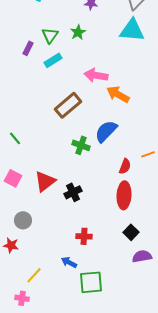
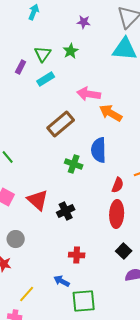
blue semicircle: (106, 131) -> (99, 150), turned -45
red triangle: (45, 181) -> (38, 200), turned -40

